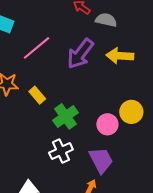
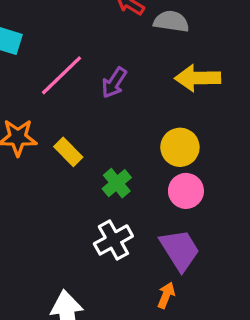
purple arrow: (80, 54) -> (114, 83), moved, size x0.6
yellow circle: (131, 112) -> (180, 147), moved
green cross: (65, 116) -> (117, 183), size x0.7

